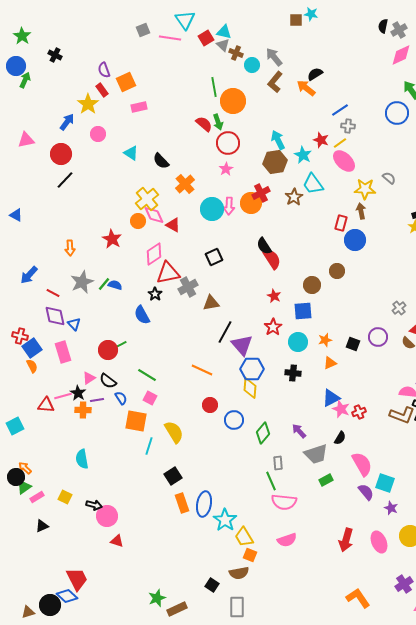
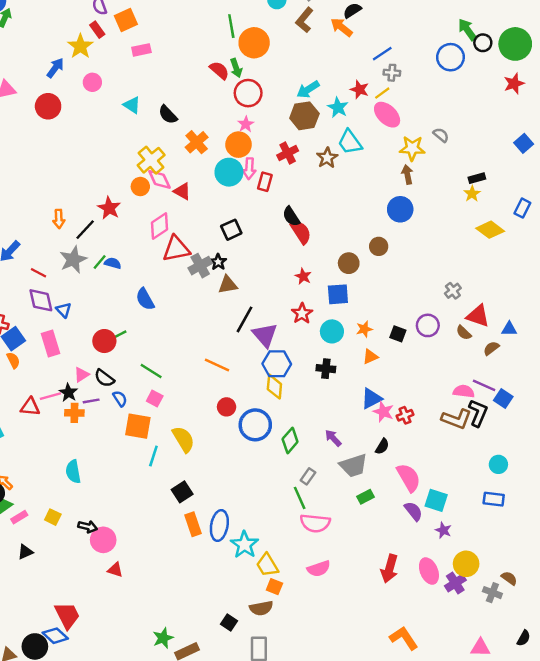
cyan arrow: (278, 140) -> (308, 89), turned -96
black line: (65, 180) -> (85, 230), moved
orange circle: (251, 203) -> (239, 145), moved
red rectangle: (341, 223) -> (265, 182), moved
black star: (155, 294) -> (218, 262), moved
blue circle: (234, 420) -> (255, 425), size x1.4
gray rectangle: (278, 463) -> (308, 476), turned 40
purple cross: (404, 584) -> (455, 583), moved

